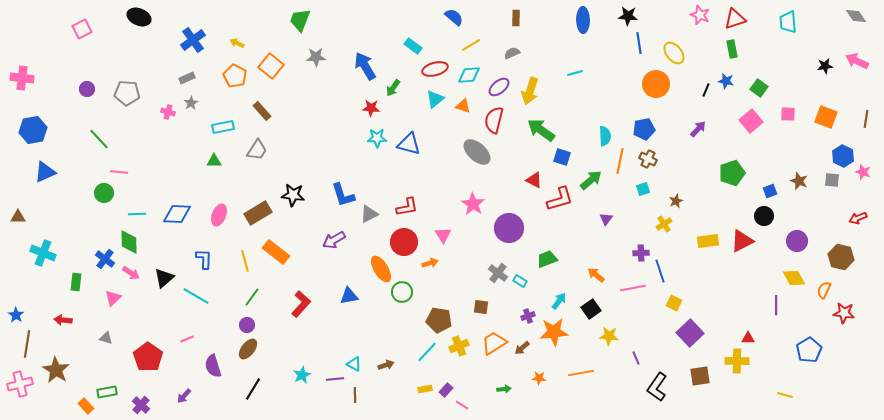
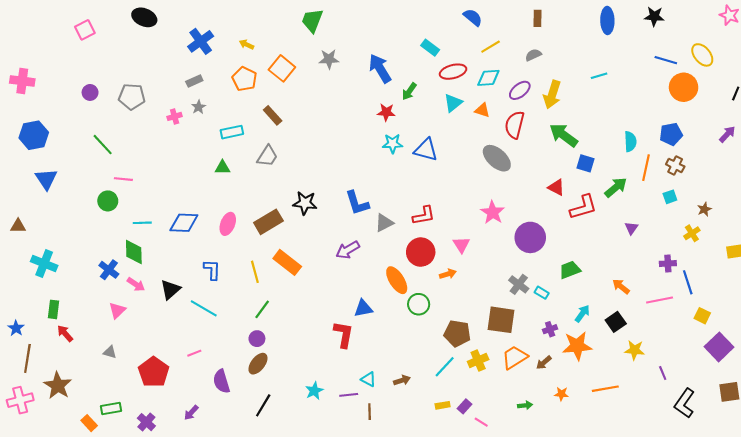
blue line: (639, 43) -> (666, 60), moved, turned -65
pink cross: (168, 112) -> (175, 116), turned -32
blue triangle: (45, 172) -> (46, 179), turned -40
green rectangle: (76, 282) -> (54, 309), moved
red L-shape: (301, 304) -> (344, 334), moved, turned -32
brown square: (481, 307) -> (501, 320), size x1.8
red arrow: (63, 320) -> (65, 333), turned 42

